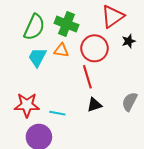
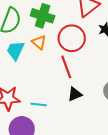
orange triangle: (61, 50) -> (39, 42), turned 35

